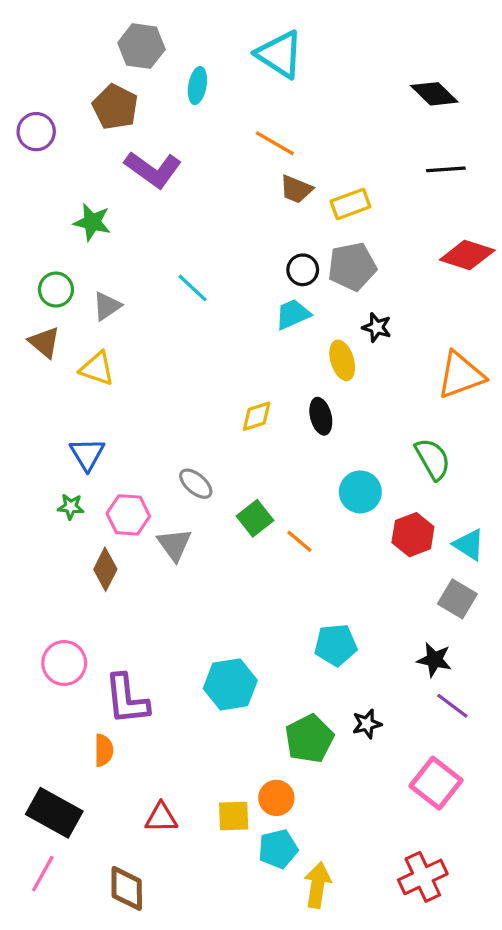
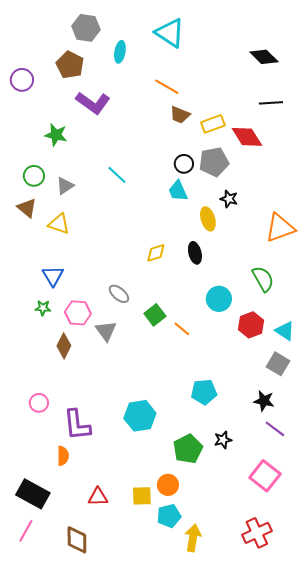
red diamond: (467, 255) -> (247, 137), moved, turned 40
cyan trapezoid: (293, 314) -> (178, 191), turned -90
pink circle: (64, 663) -> (39, 403), size x0.7

